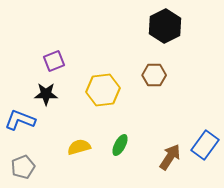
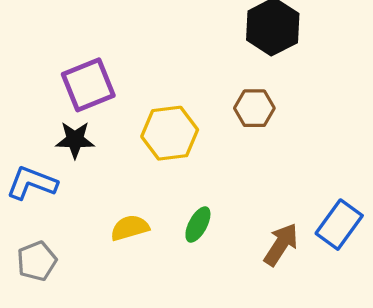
purple square: (54, 61) -> (88, 85), size x1.5

